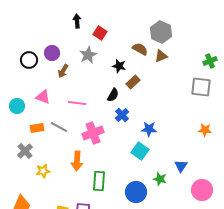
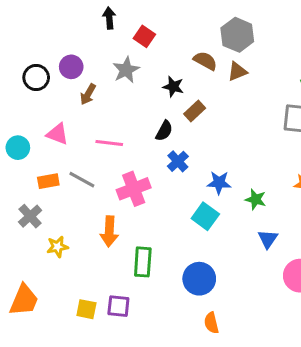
green star: (160, 179) -> (256, 199), moved

